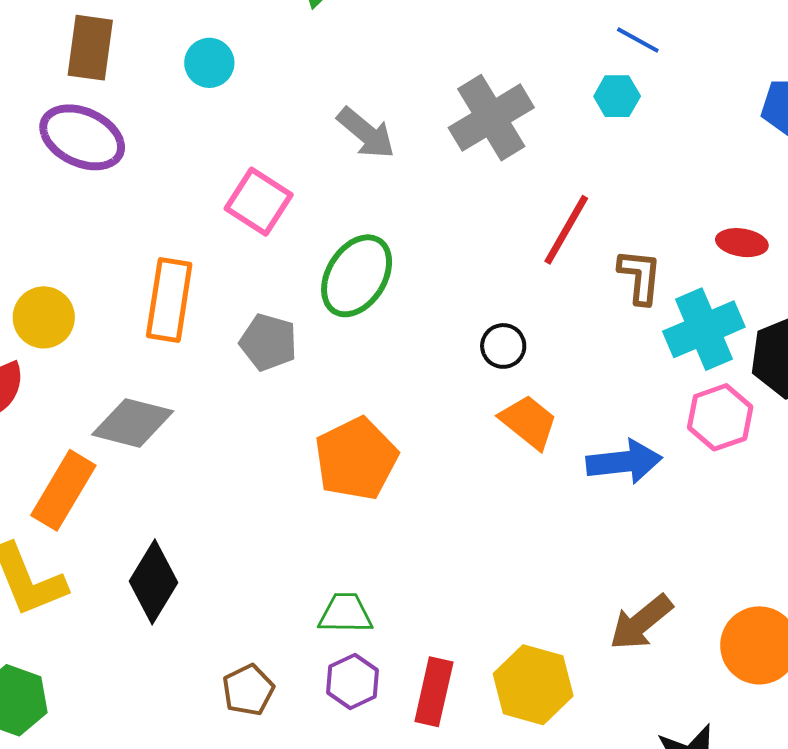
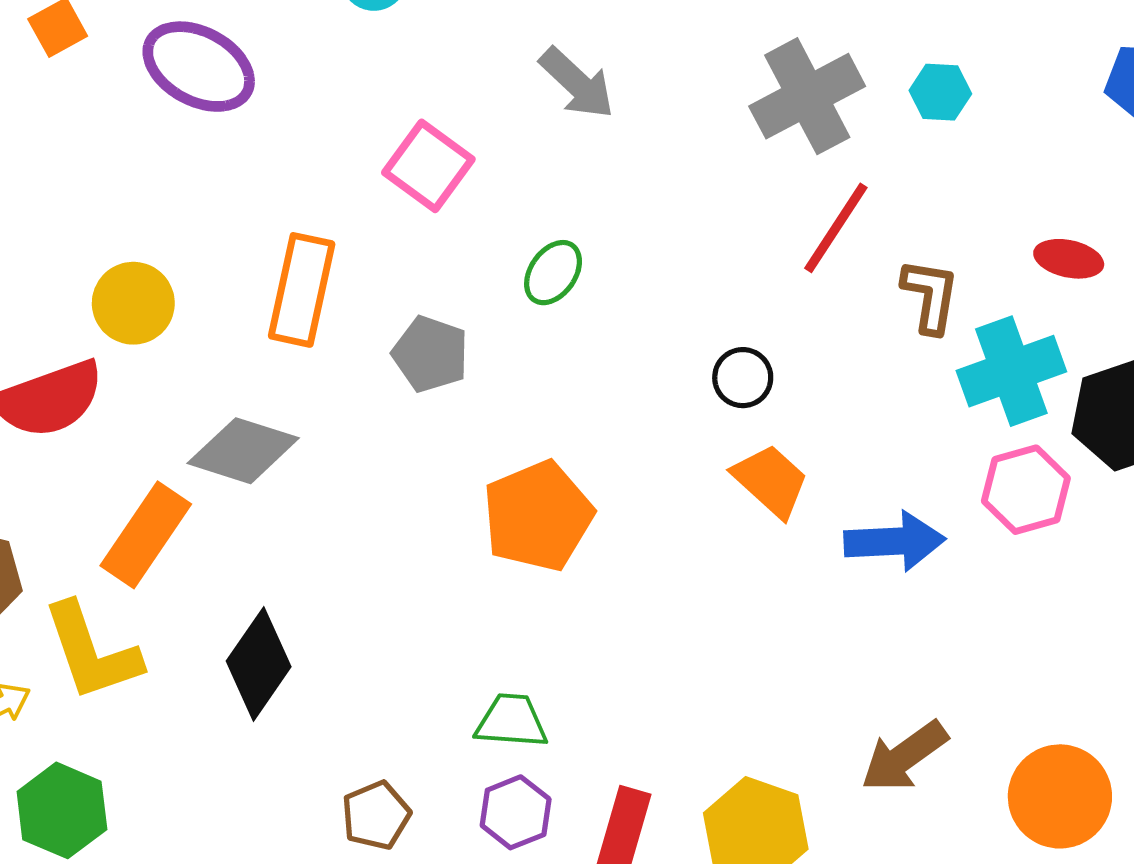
cyan hexagon: (617, 96) -> (940, 92), moved
gray cross: (491, 118) -> (807, 96), moved
green ellipse: (357, 276) -> (553, 273), size x0.6

